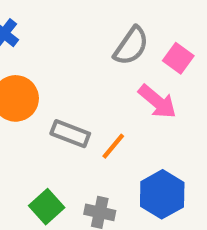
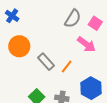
gray rectangle: (70, 134) -> (46, 62), turned 30

